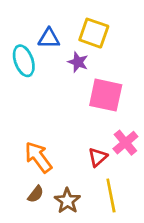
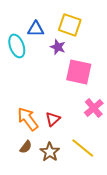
red triangle: (98, 157) -> (53, 119), moved
yellow line: (111, 195) -> (83, 148), turned -40

